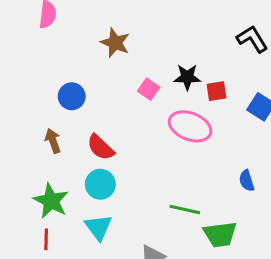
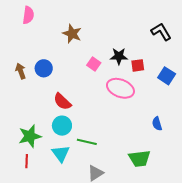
brown arrow: (53, 141) -> (21, 71), moved
green star: (51, 201) -> (30, 136), turned 30
green line: (185, 209) -> (87, 142), moved

